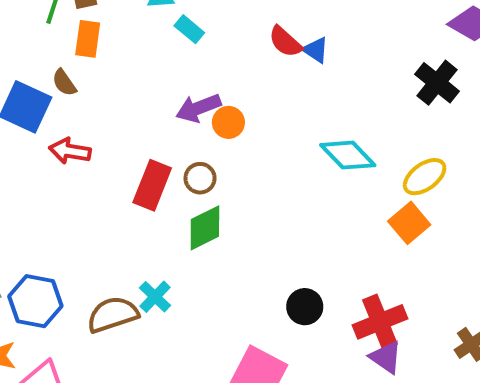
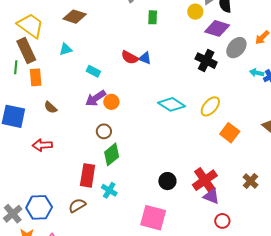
cyan rectangle: (189, 29) -> (93, 71), moved
brown semicircle: (64, 83) -> (51, 107), moved
red arrow: (70, 151) -> (42, 145), moved
red rectangle: (152, 185) -> (88, 175), moved
orange square: (409, 223) -> (230, 133), moved
cyan cross: (155, 297) -> (109, 190), moved
brown semicircle: (113, 314) -> (77, 205), size x0.7

